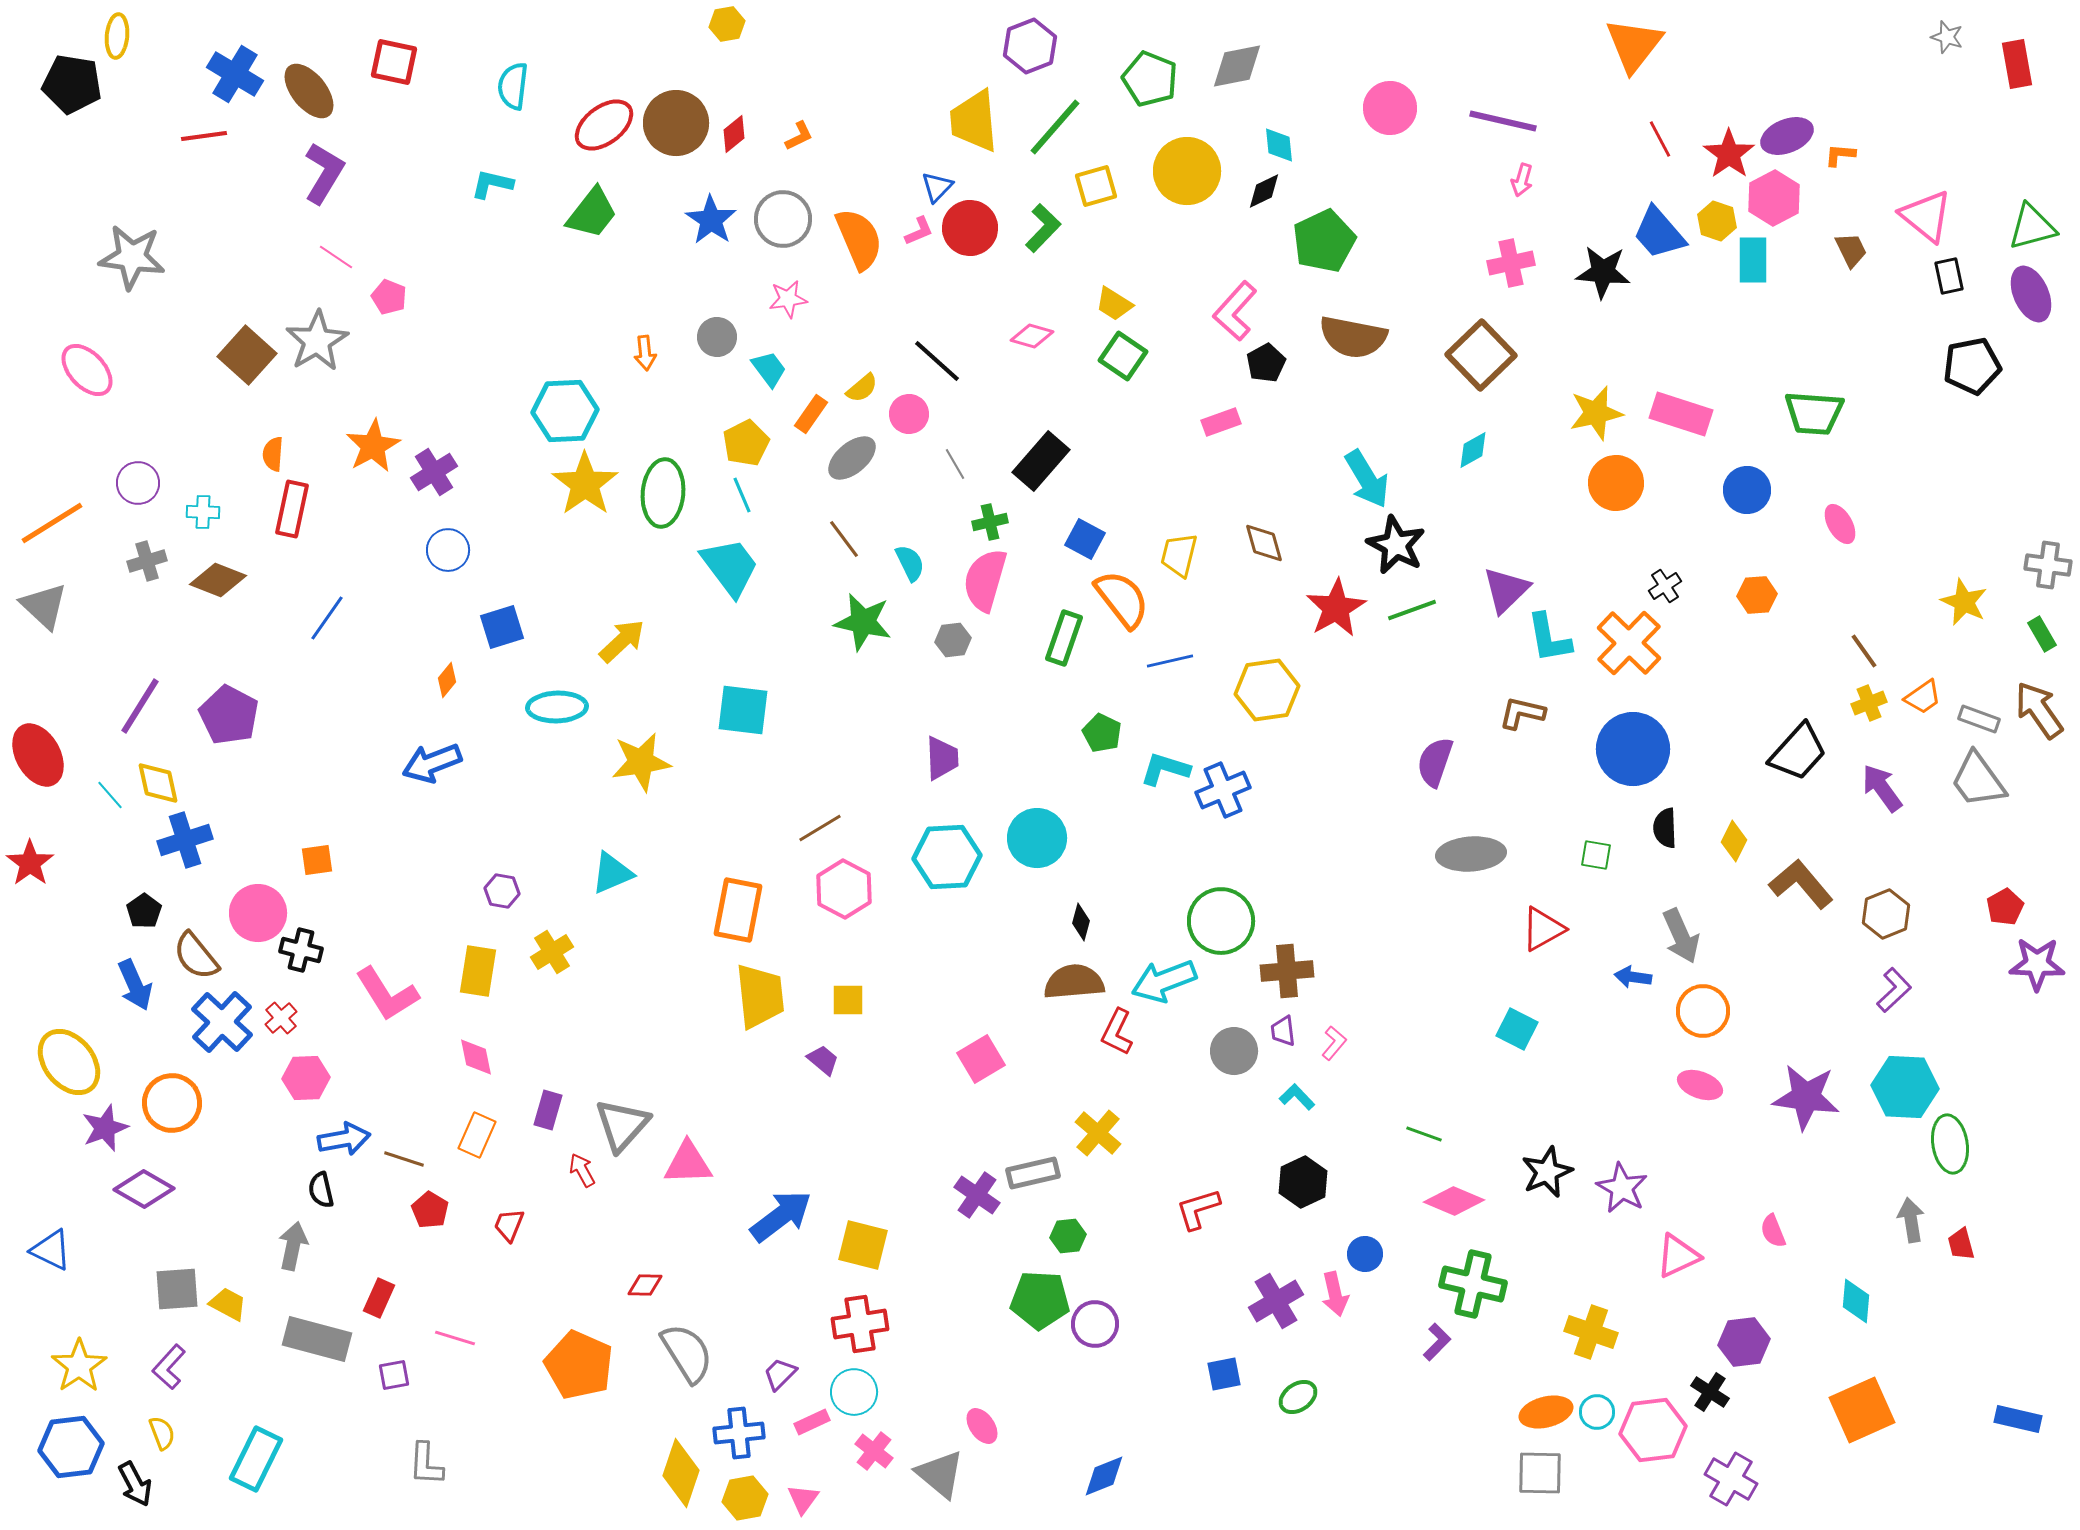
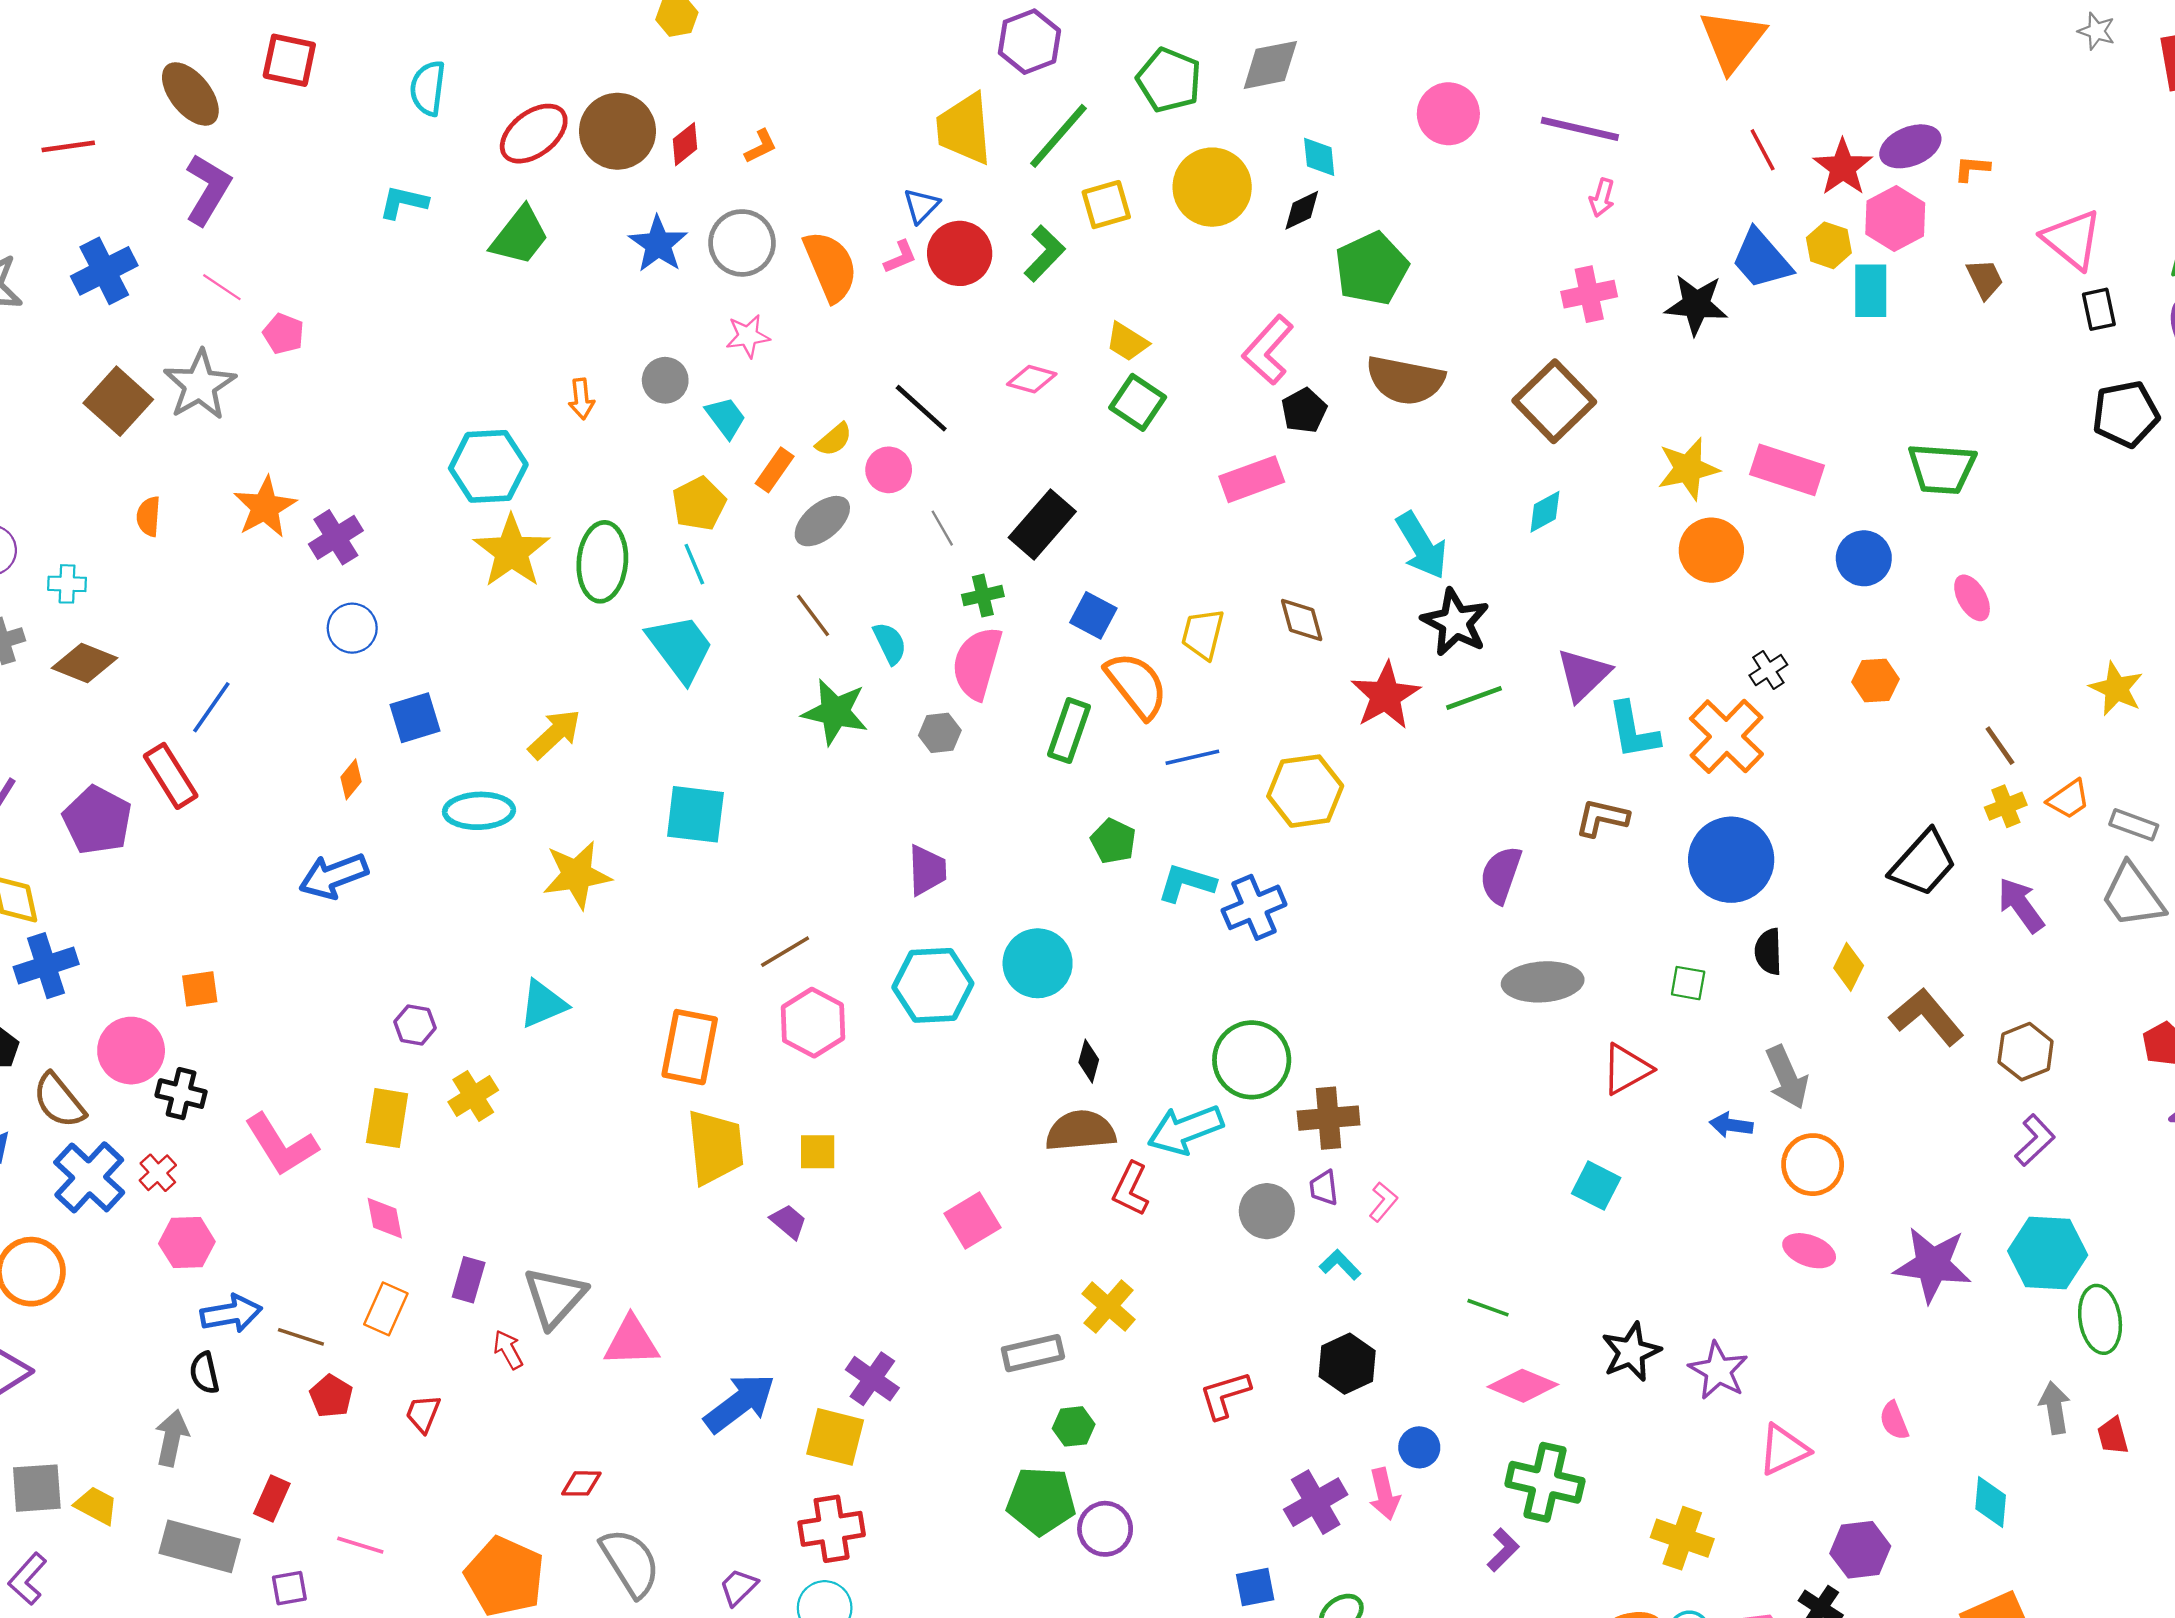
blue cross: (235, 74) -> (104, 271), moved, turned 32
pink rectangle: (1221, 422) -> (1252, 479), size x1.4
red rectangle: (292, 509) -> (171, 776), moved, turned -44
purple cross: (977, 1195) -> (872, 1379), moved

